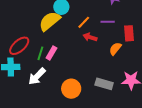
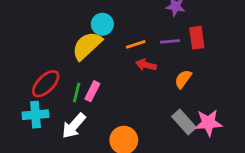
orange line: (84, 22) -> (136, 44), turned 32
red rectangle: (129, 33) -> (197, 38), moved
gray rectangle: (104, 84) -> (184, 122), moved, turned 36

